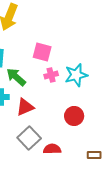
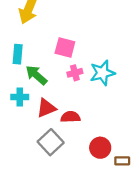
red circle: (74, 116) -> (100, 148), moved
red semicircle: (52, 149) -> (70, 117), moved

